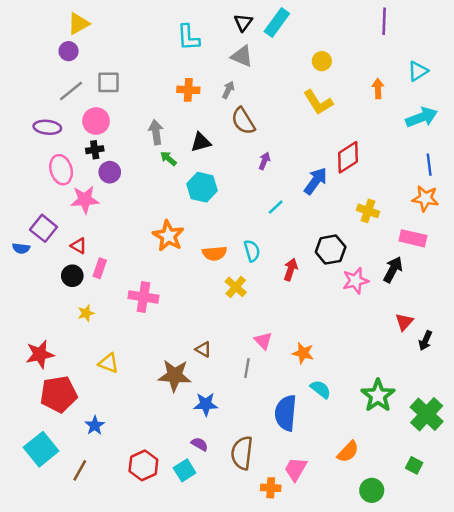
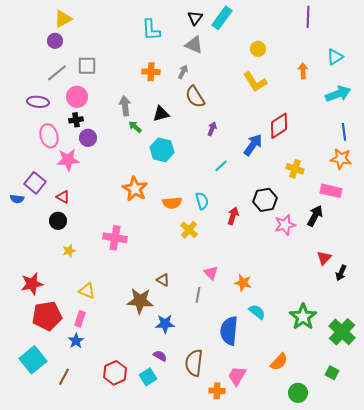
pink rectangle: (100, 268) -> (80, 319), moved

